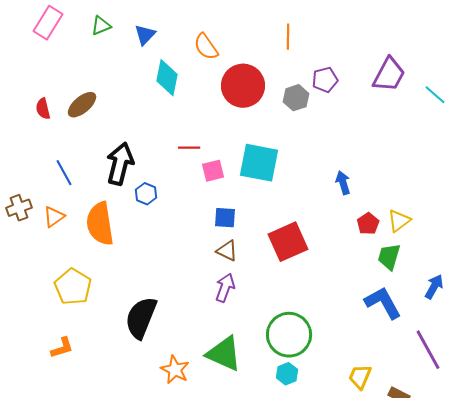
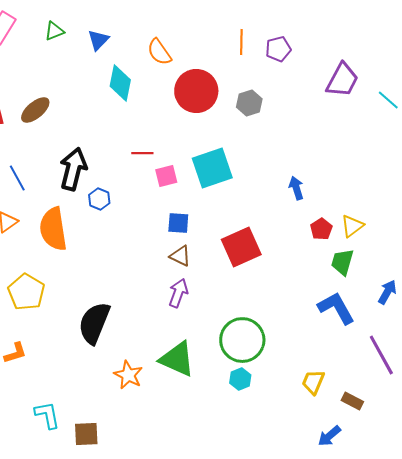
purple pentagon: (325, 80) -> (278, 49), moved
cyan square: (259, 163) -> (212, 168), turned -30

